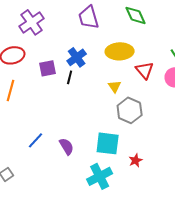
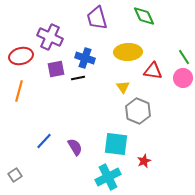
purple cross: (32, 22) -> (50, 37), moved, turned -30
blue cross: (77, 57) -> (85, 58), turned -36
red triangle: (145, 70) -> (153, 71), turned -42
black line: (70, 77) -> (78, 78), turned 64

